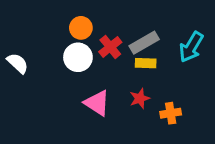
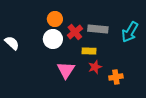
gray rectangle: (144, 43) -> (98, 29), turned 36
yellow rectangle: (146, 63) -> (89, 51), moved
pink triangle: (97, 103) -> (66, 70), turned 30

